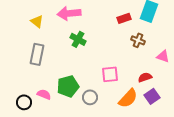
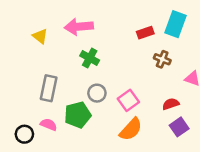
gray rectangle: (37, 54) -> (49, 88), moved
pink square: (110, 74) -> (128, 100), turned -30
gray circle: (90, 97) -> (97, 93), moved
orange semicircle: (128, 98) -> (131, 129), moved

